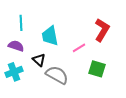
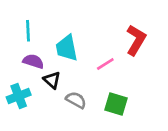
purple semicircle: (16, 46) -> (33, 61), moved
green square: (97, 69) -> (116, 104), moved
gray semicircle: (57, 75) -> (76, 100), size x0.7

